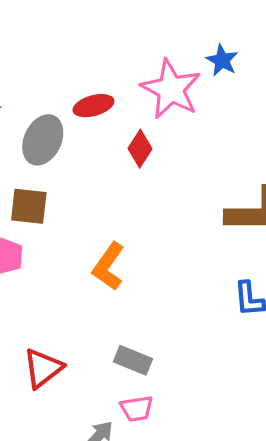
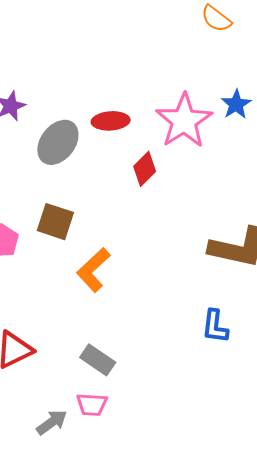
brown square: (29, 206) -> (55, 222), moved

